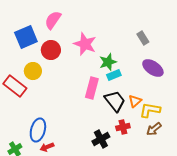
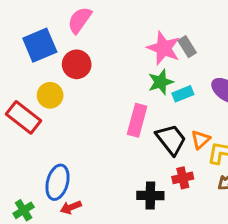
gray rectangle: (143, 38) -> (187, 47), moved
pink star: (85, 44) -> (164, 48), moved
cyan rectangle: (114, 75) -> (183, 94), moved
black cross: (101, 139) -> (150, 196), turned 30

